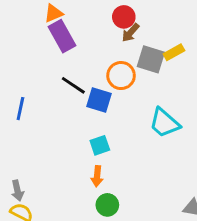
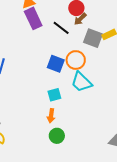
orange circle: (121, 76) -> (76, 60), moved
black line: (73, 85) -> (61, 28), moved
cyan trapezoid: (164, 123) -> (81, 82), moved

